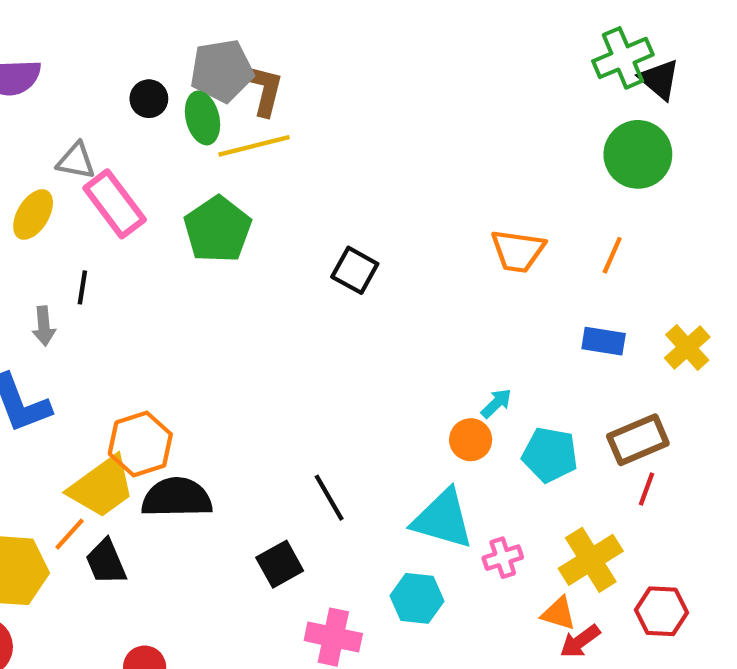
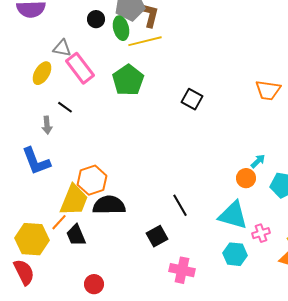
black line: (82, 287) -> (65, 107), turned -63
yellow trapezoid: (102, 487) -> (74, 200), turned -32
cyan hexagon: (417, 598) -> (235, 254), moved

